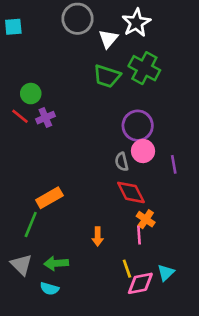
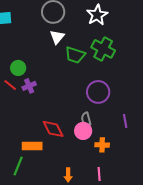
white triangle: (108, 39) -> (57, 37), moved
pink circle: (143, 151) -> (83, 131), moved
red diamond: (131, 192) -> (53, 129), moved
orange rectangle: (49, 198) -> (32, 146), turned 30
orange cross: (146, 219) -> (102, 145), moved, turned -32

